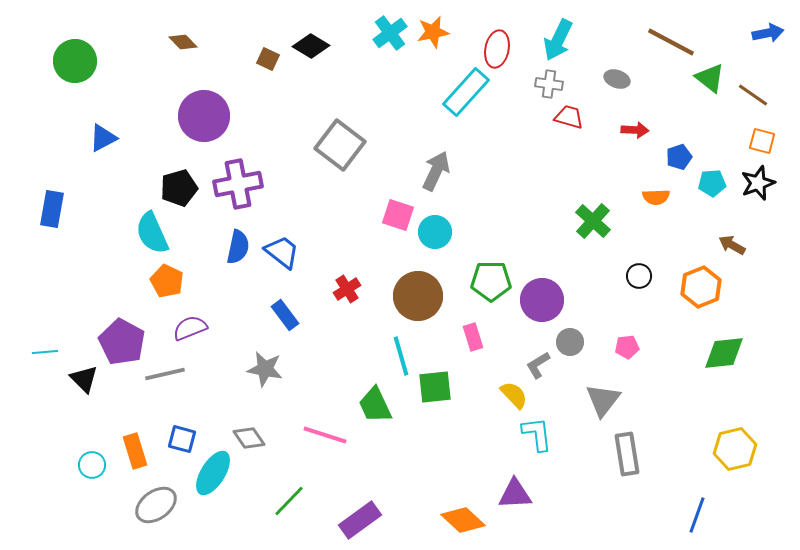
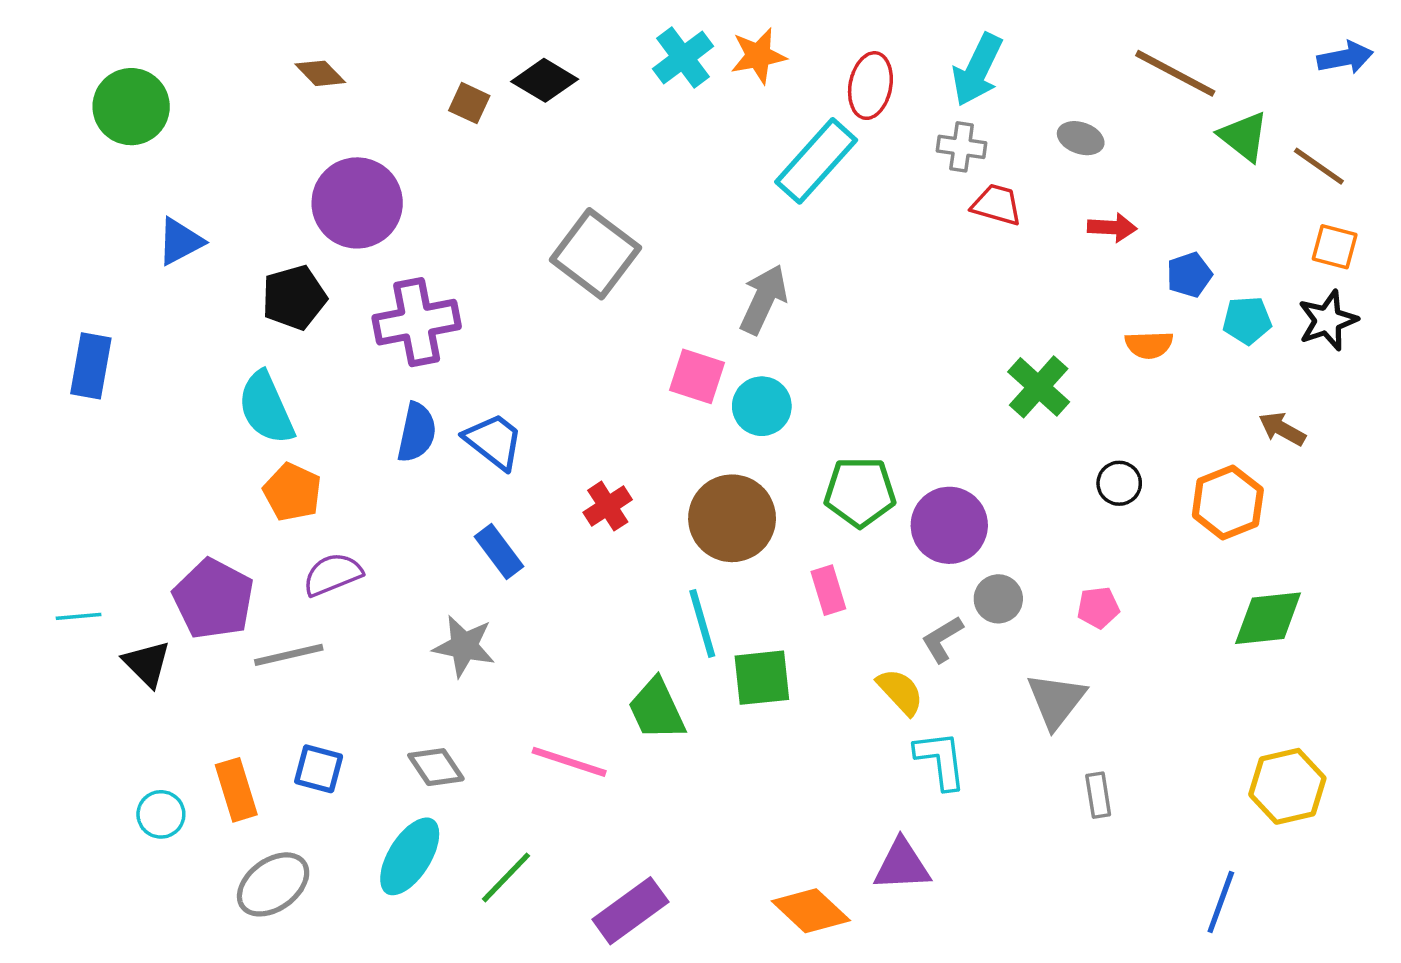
black pentagon: (179, 188) -> (294, 298), moved
gray rectangle: (627, 454) -> (1098, 795), size x0.6
cyan ellipse: (213, 473) -> (410, 856), moved

